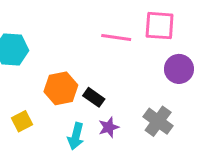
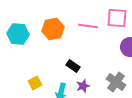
orange hexagon: (61, 88) -> (53, 29), moved
yellow square: (22, 121) -> (35, 83), moved

